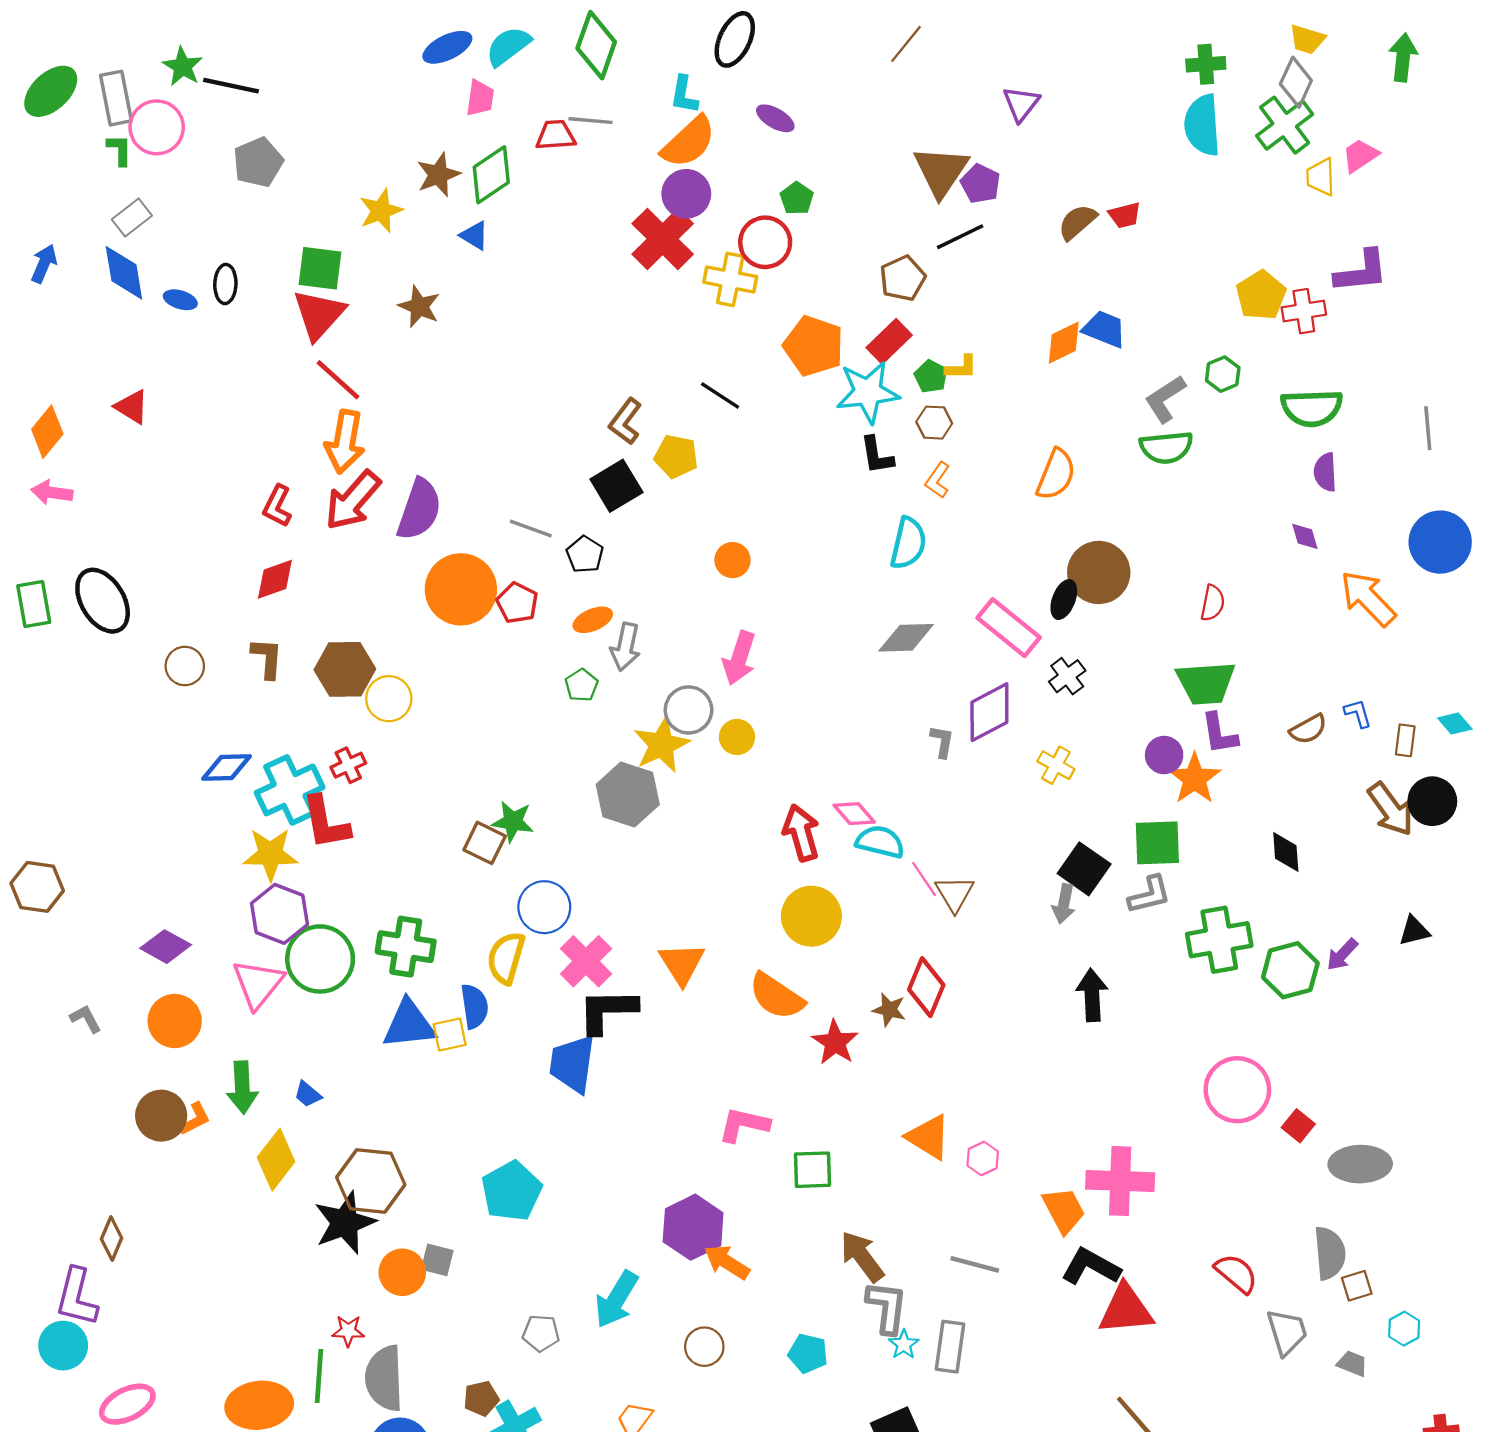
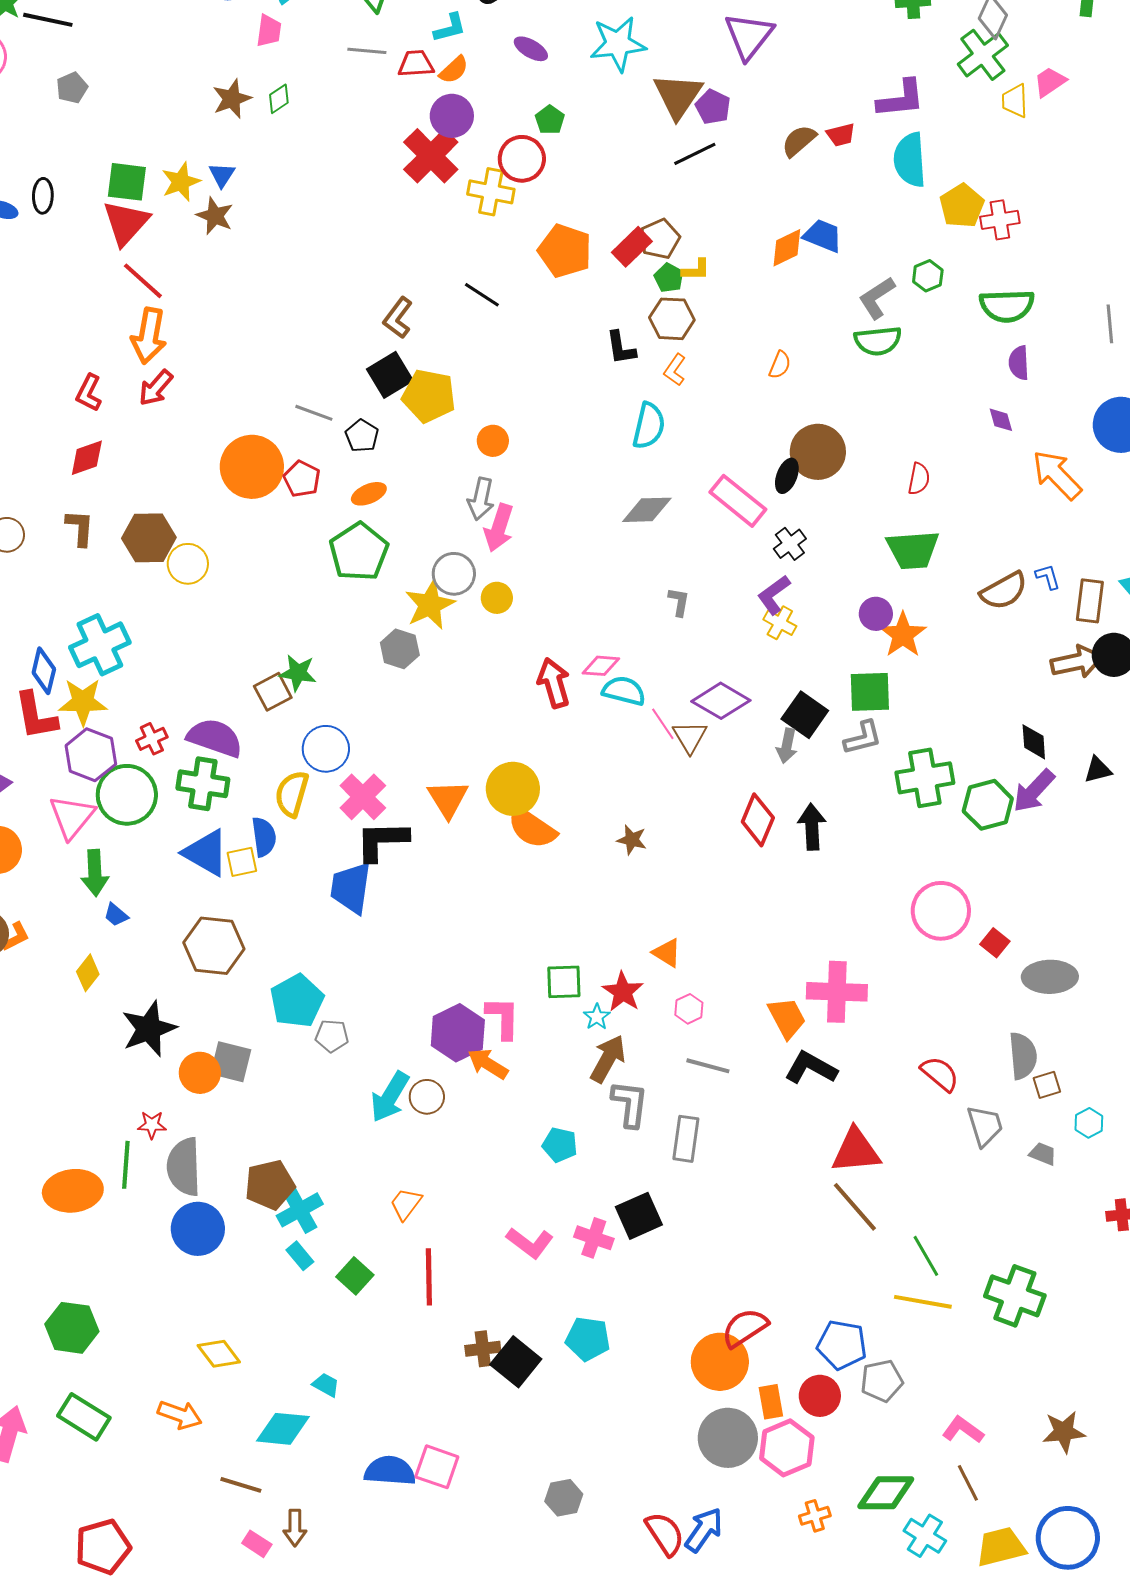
cyan L-shape: (684, 95) -> (450, 28), turned -114
purple triangle: (1021, 104) -> (749, 36), size x1.5
cyan semicircle: (1202, 125) -> (910, 160), moved
red trapezoid: (556, 135) -> (416, 64), moved
orange semicircle: (689, 142) -> (454, 70), size x0.6
gray pentagon: (258, 162) -> (72, 88), size x0.7
green diamond: (491, 175) -> (279, 99), size x0.6
yellow star: (381, 211) -> (181, 182), moved
blue triangle: (474, 236) -> (222, 175), moved, turned 32
purple L-shape: (1361, 272) -> (901, 99), moved
brown pentagon: (903, 278) -> (660, 239), moved
cyan star: (868, 392) -> (618, 44), moved
brown hexagon: (934, 423) -> (672, 319), size x1.4
yellow pentagon: (676, 456) -> (429, 396), moved, size x1.4
orange semicircle: (1056, 474) -> (780, 365), size x0.6
red arrow: (353, 500) -> (156, 388), size x0.7
purple semicircle: (419, 509) -> (215, 738), moved, turned -90
gray arrow: (625, 647) -> (481, 499), moved
green pentagon: (581, 685) -> (359, 552), size x2.0
purple diamond: (989, 712) -> (721, 701), moved, turned 58
brown semicircle: (1308, 729) -> (1004, 591), size x1.4
purple L-shape: (1219, 734) -> (774, 595), moved, turned 63
brown rectangle: (1405, 740) -> (1090, 601), size x1.5
red cross: (348, 765) -> (152, 739), moved
blue diamond: (227, 767) -> (44, 671), moved, turned -75
gray hexagon: (628, 794) -> (400, 649), size x0.7
brown arrow: (1391, 809) -> (1077, 662), turned -66
pink diamond: (854, 814) -> (601, 666), turned -45
red L-shape: (326, 823) -> (36, 716), moved
brown square: (485, 843) -> (273, 692), turned 36
black diamond: (1286, 852) -> (1034, 742), moved
yellow circle: (811, 916) -> (513, 789), moved
purple arrow: (1342, 954) -> (1034, 791), size x1.5
red diamond: (926, 987) -> (758, 820), moved
blue triangle: (409, 1024) -> (206, 853), turned 36
red star: (835, 1042) -> (623, 992), moved
green arrow: (242, 1087) -> (95, 873), moved
pink L-shape: (744, 1125) -> (503, 1018), moved, turned 78
orange triangle: (929, 1137) -> (667, 953), size x0.7
pink hexagon: (983, 1158) -> (689, 1009), moved
yellow diamond: (276, 1160) -> (88, 973), size x0.7
brown hexagon: (371, 1181) -> (214, 946), moved
brown arrow: (862, 1256) -> (608, 1059), turned 66
gray square: (437, 1260) -> (231, 1062), size x1.4
red triangle: (1126, 1309) -> (856, 1151), moved
gray pentagon: (541, 1333) -> (332, 1036), moved
cyan star: (904, 1344) -> (597, 1017), moved
brown circle: (704, 1347) -> (427, 1097), moved
brown pentagon: (481, 1398) -> (270, 1185), size x1.6

